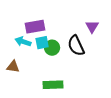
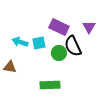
purple rectangle: (35, 27) -> (59, 27), moved, turned 36
green circle: (52, 48) -> (59, 53), moved

